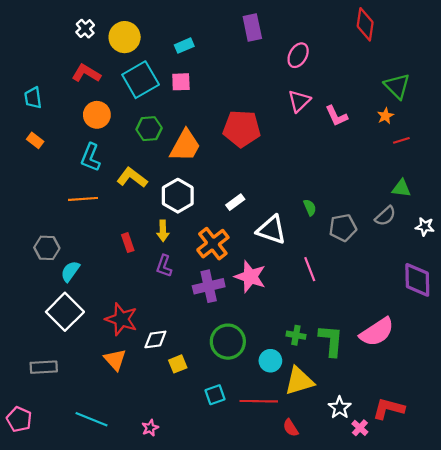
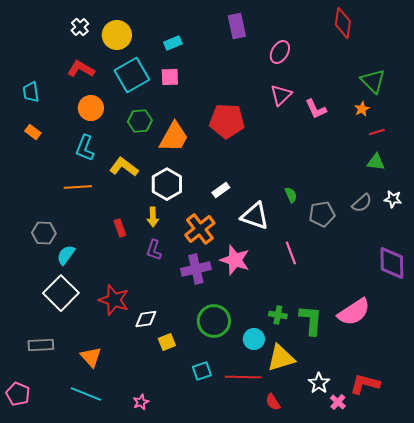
green triangle: (401, 188) -> (376, 162), moved
white star: (425, 227) -> (393, 199), moved
orange triangle: (115, 360) -> (91, 357), moved

